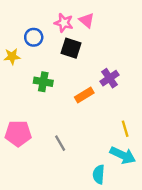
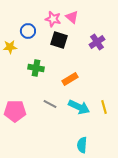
purple cross: (109, 78) -> (97, 42), moved
gray line: (60, 143) -> (50, 104), moved, turned -32
cyan arrow: (123, 155) -> (79, 107), moved

